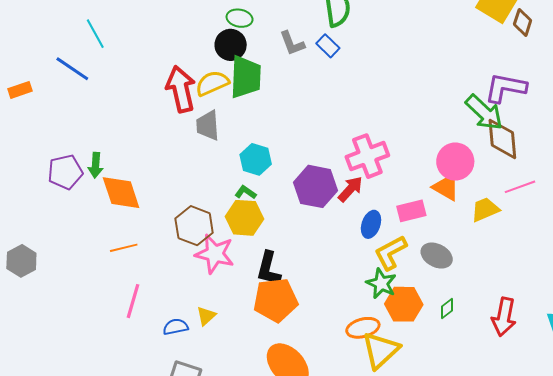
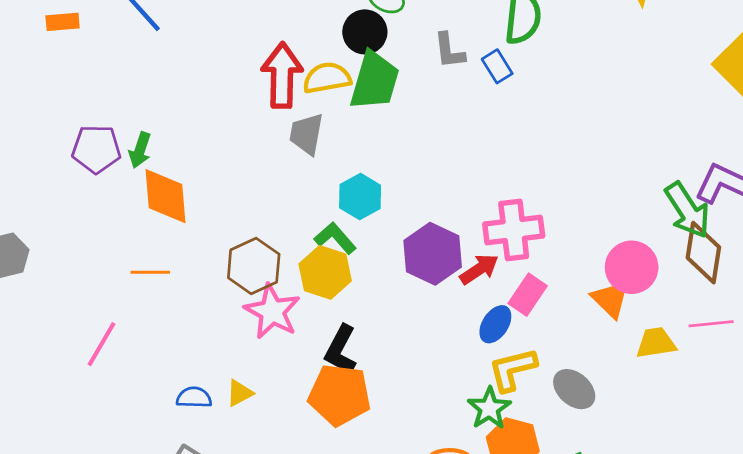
green L-shape: (246, 192) -> (335, 238), size x1.4
pink rectangle: (411, 211) -> (528, 295), moved, turned -56
pink line: (133, 301) -> (101, 344), moved

